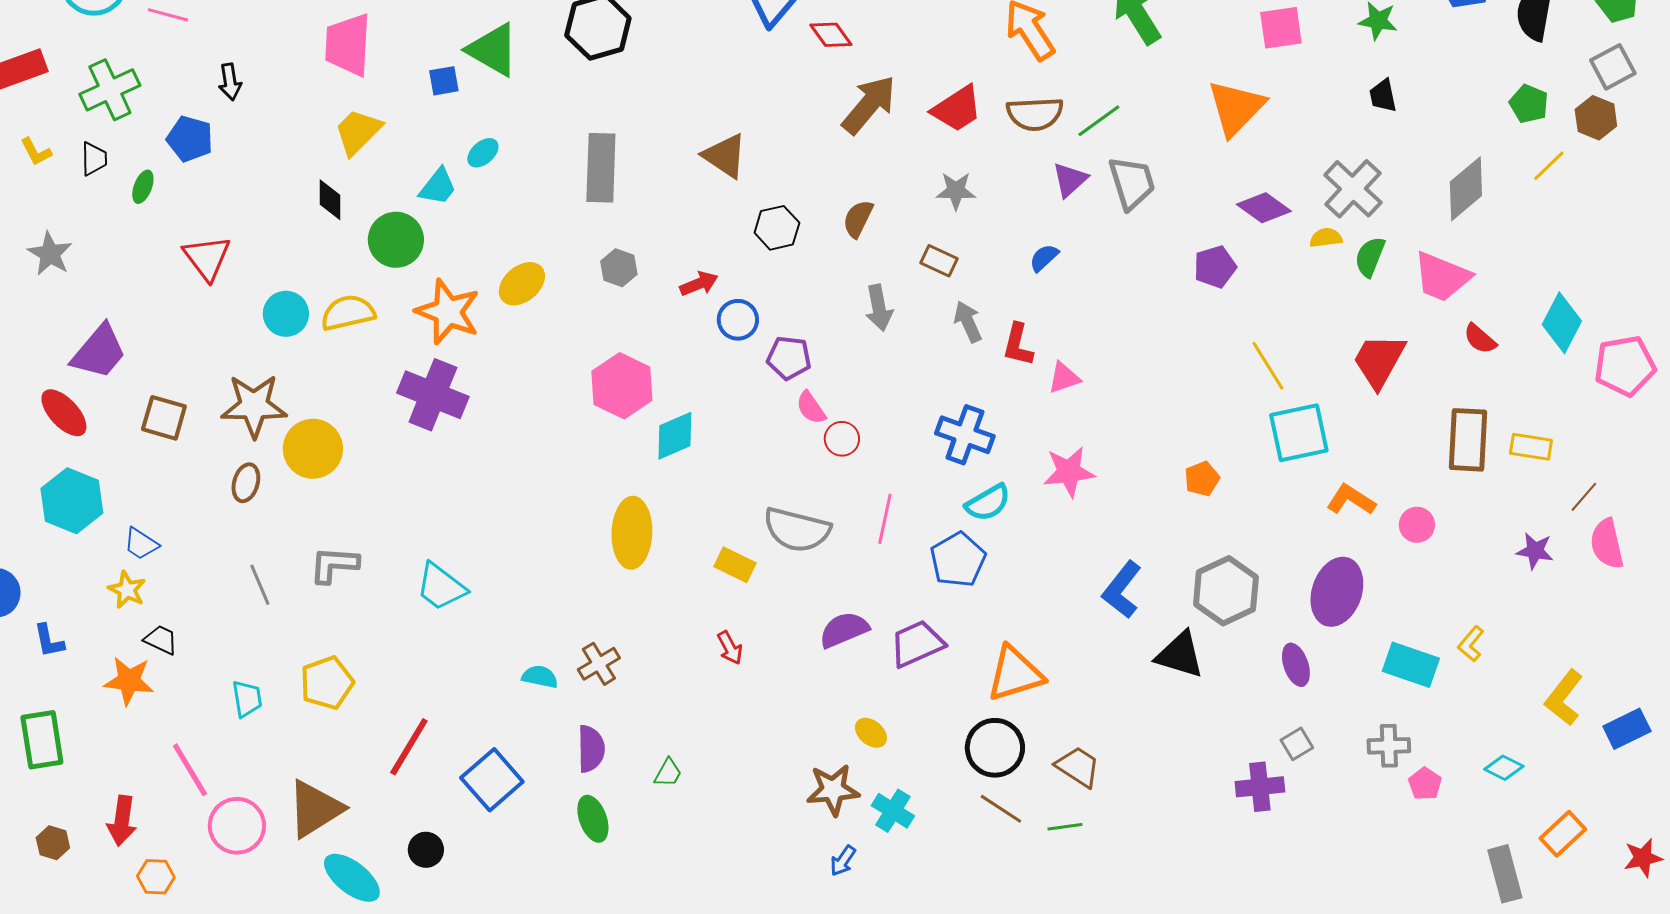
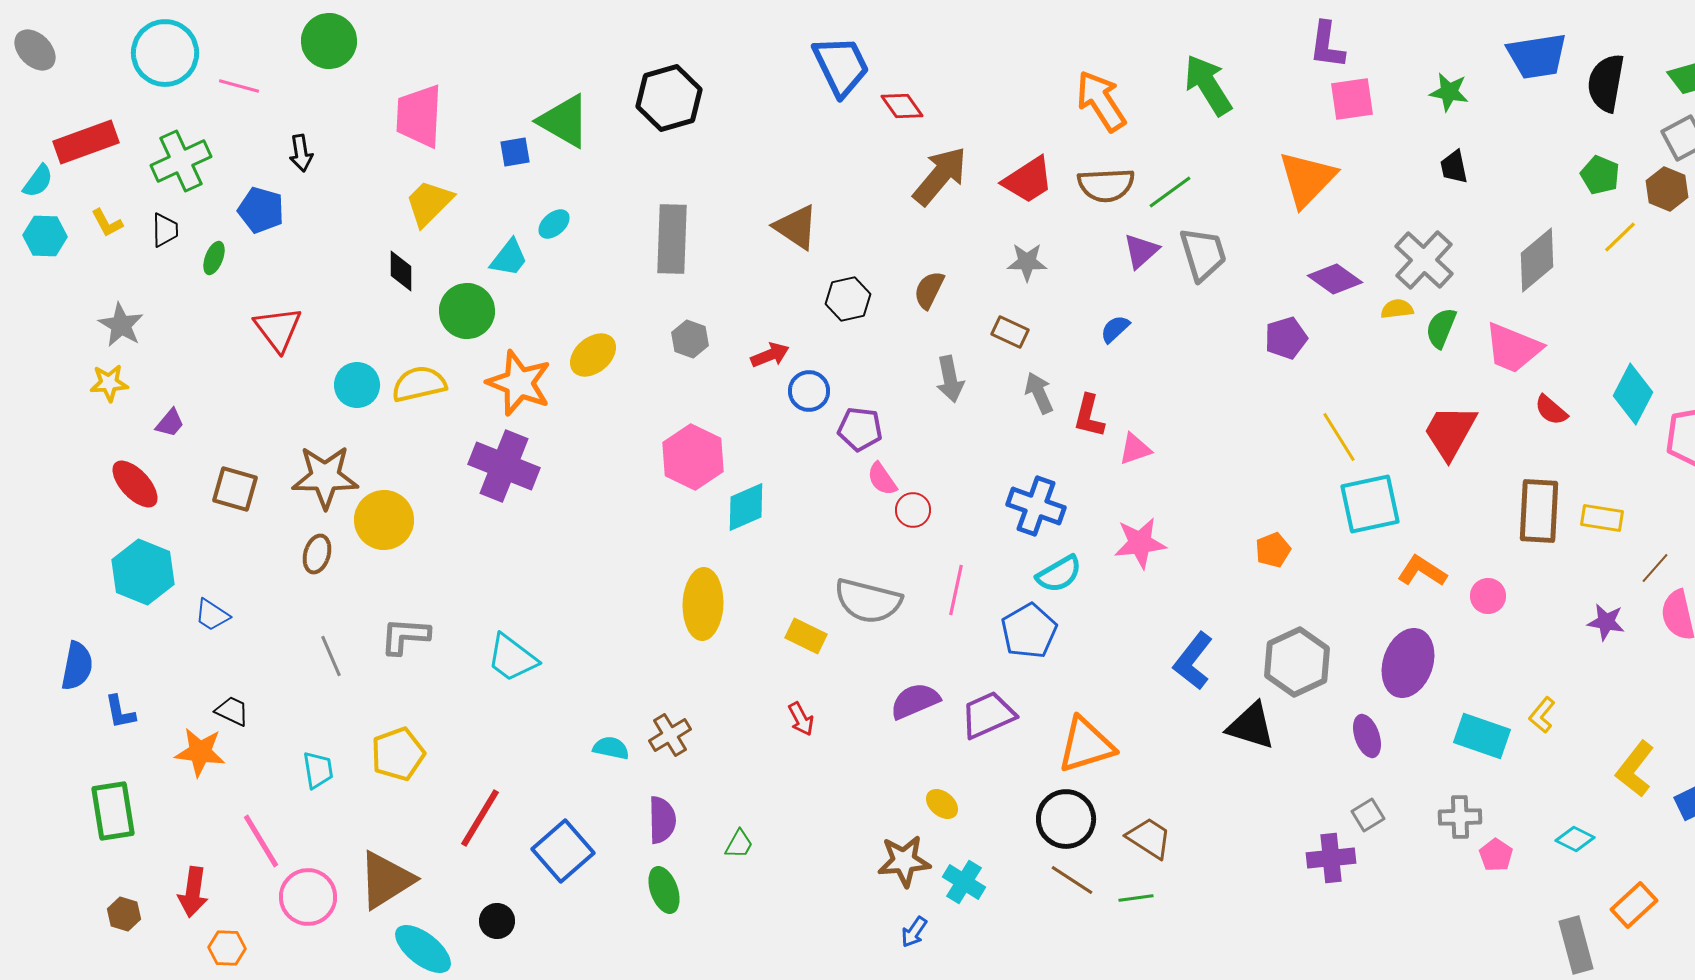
purple trapezoid: (99, 352) -> (170, 423), size x0.5
yellow star: (127, 590) -> (109, 383), moved, turned -30

